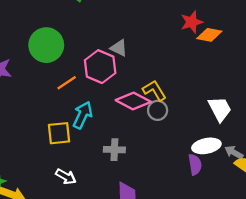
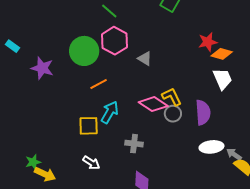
pink hexagon: (100, 67) -> (114, 41), moved
white trapezoid: (220, 109) -> (223, 79), moved
purple semicircle: (195, 165) -> (203, 112), moved, size x1.4

